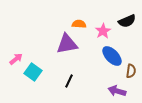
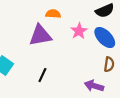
pink star: (103, 31) -> (79, 31), moved
blue ellipse: (112, 56) -> (105, 37), moved

